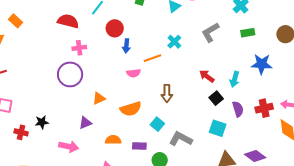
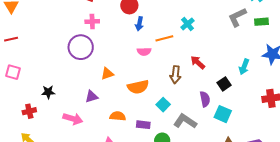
gray L-shape: (210, 32) -> (237, 17), moved
red arrow: (207, 76) -> (198, 62), moved
purple semicircle: (238, 109) -> (205, 99), moved
red cross: (21, 132) -> (29, 111), moved, turned -32

